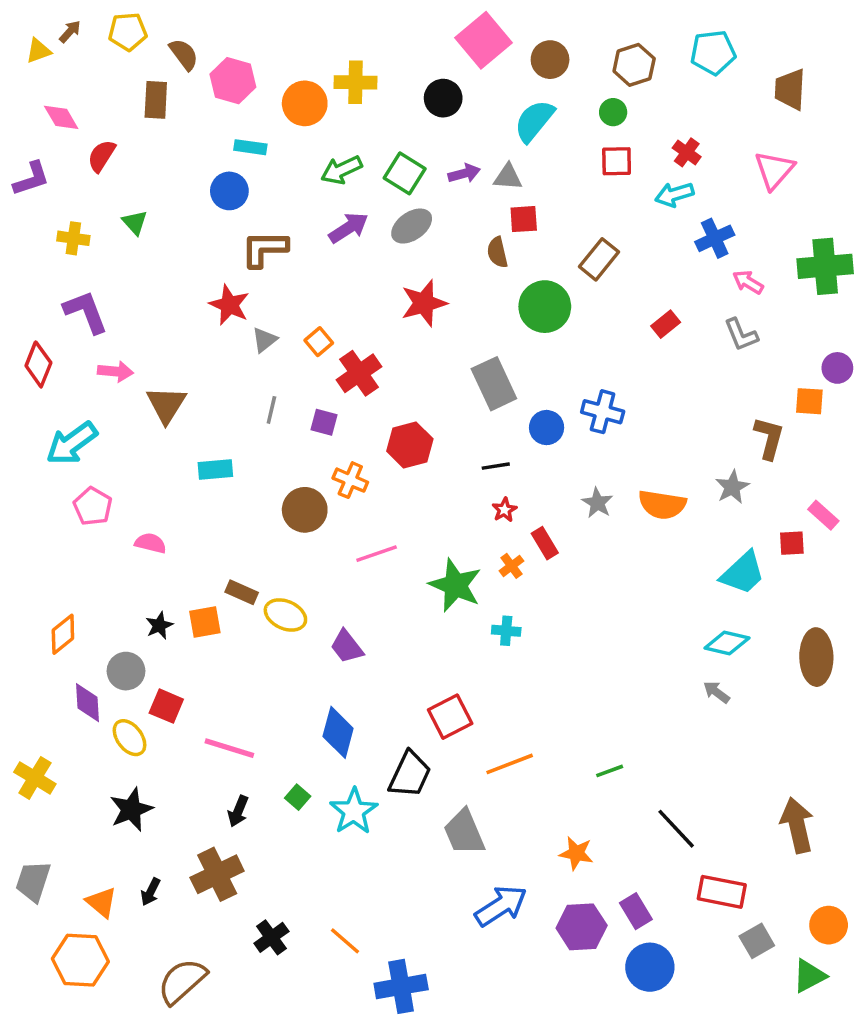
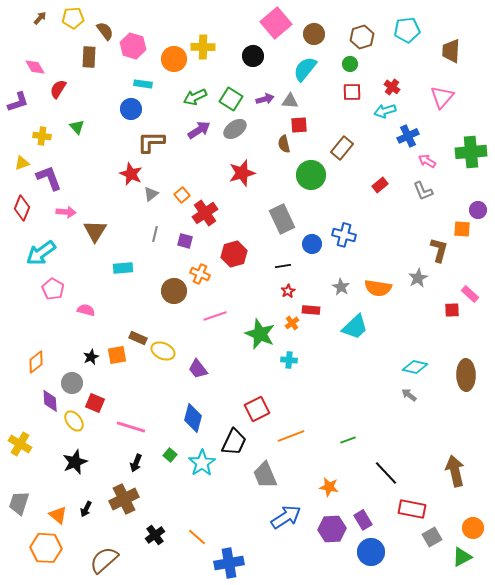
yellow triangle: (38, 51) -> (22, 163), moved
red rectangle: (545, 543) -> (311, 310), turned -54
cyan trapezoid: (743, 573) -> (355, 327), moved

